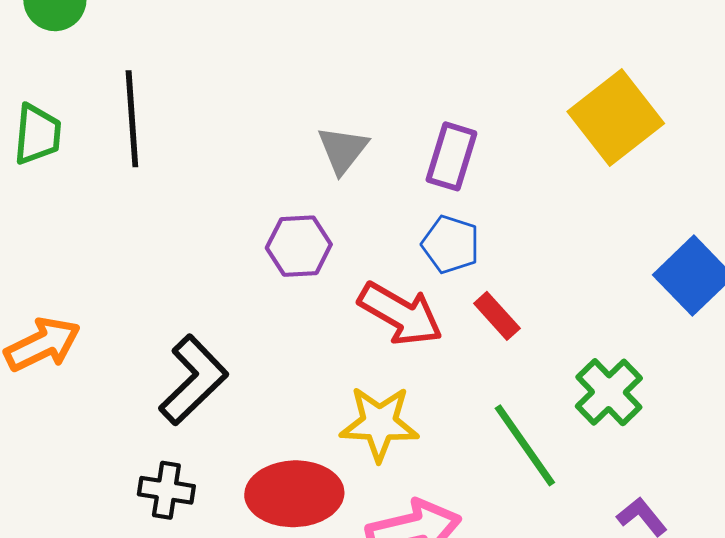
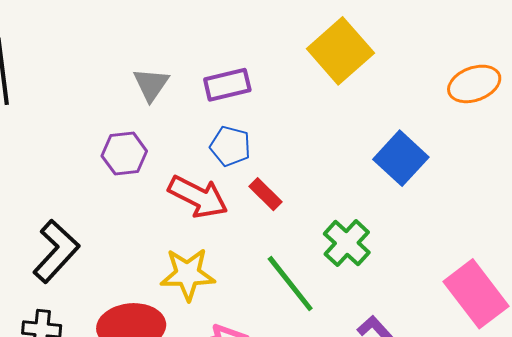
purple rectangle: (451, 156) -> (227, 85), turned 63

